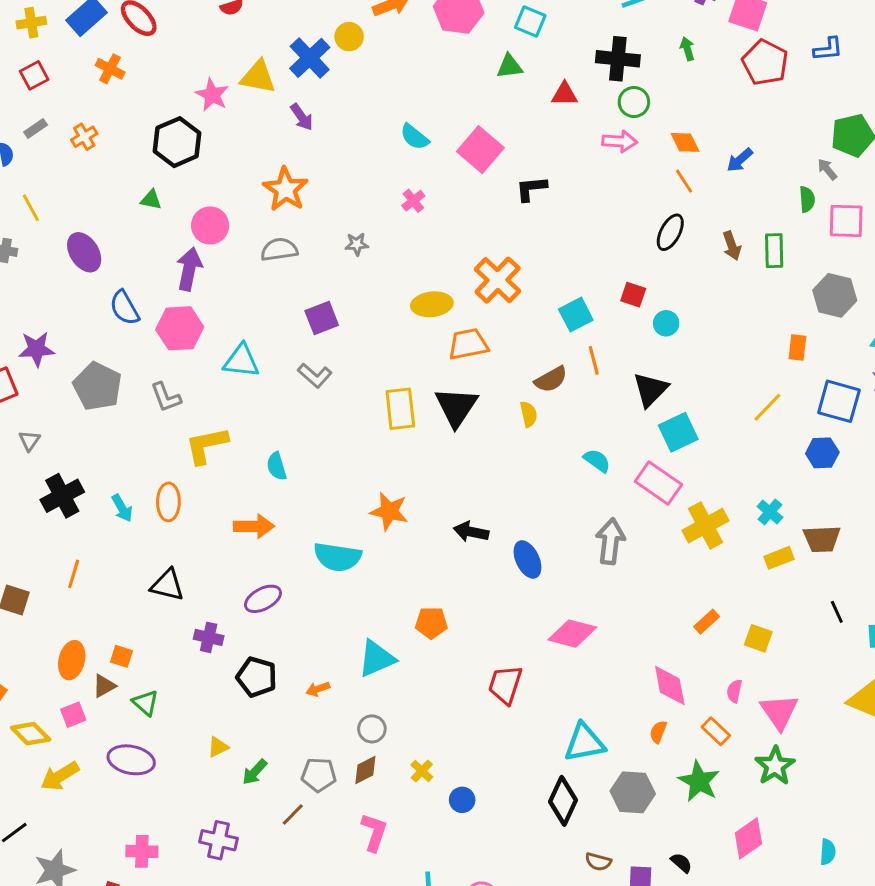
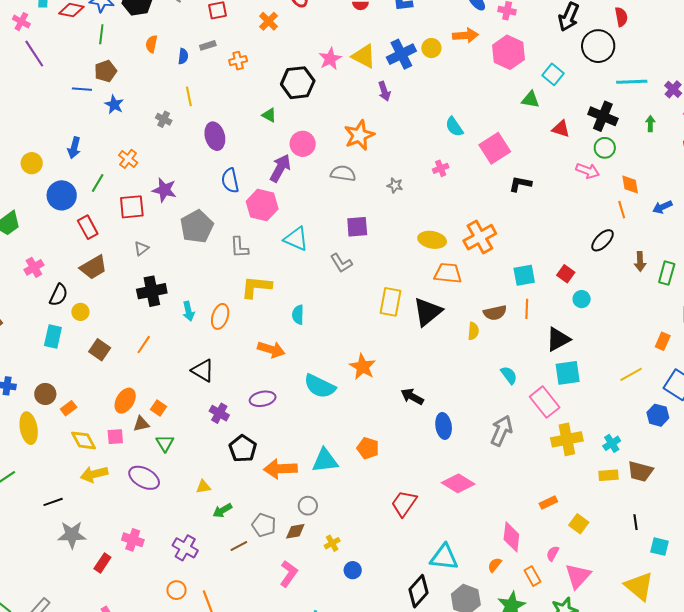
orange arrow: (318, 689) -> (280, 469), size x2.0

